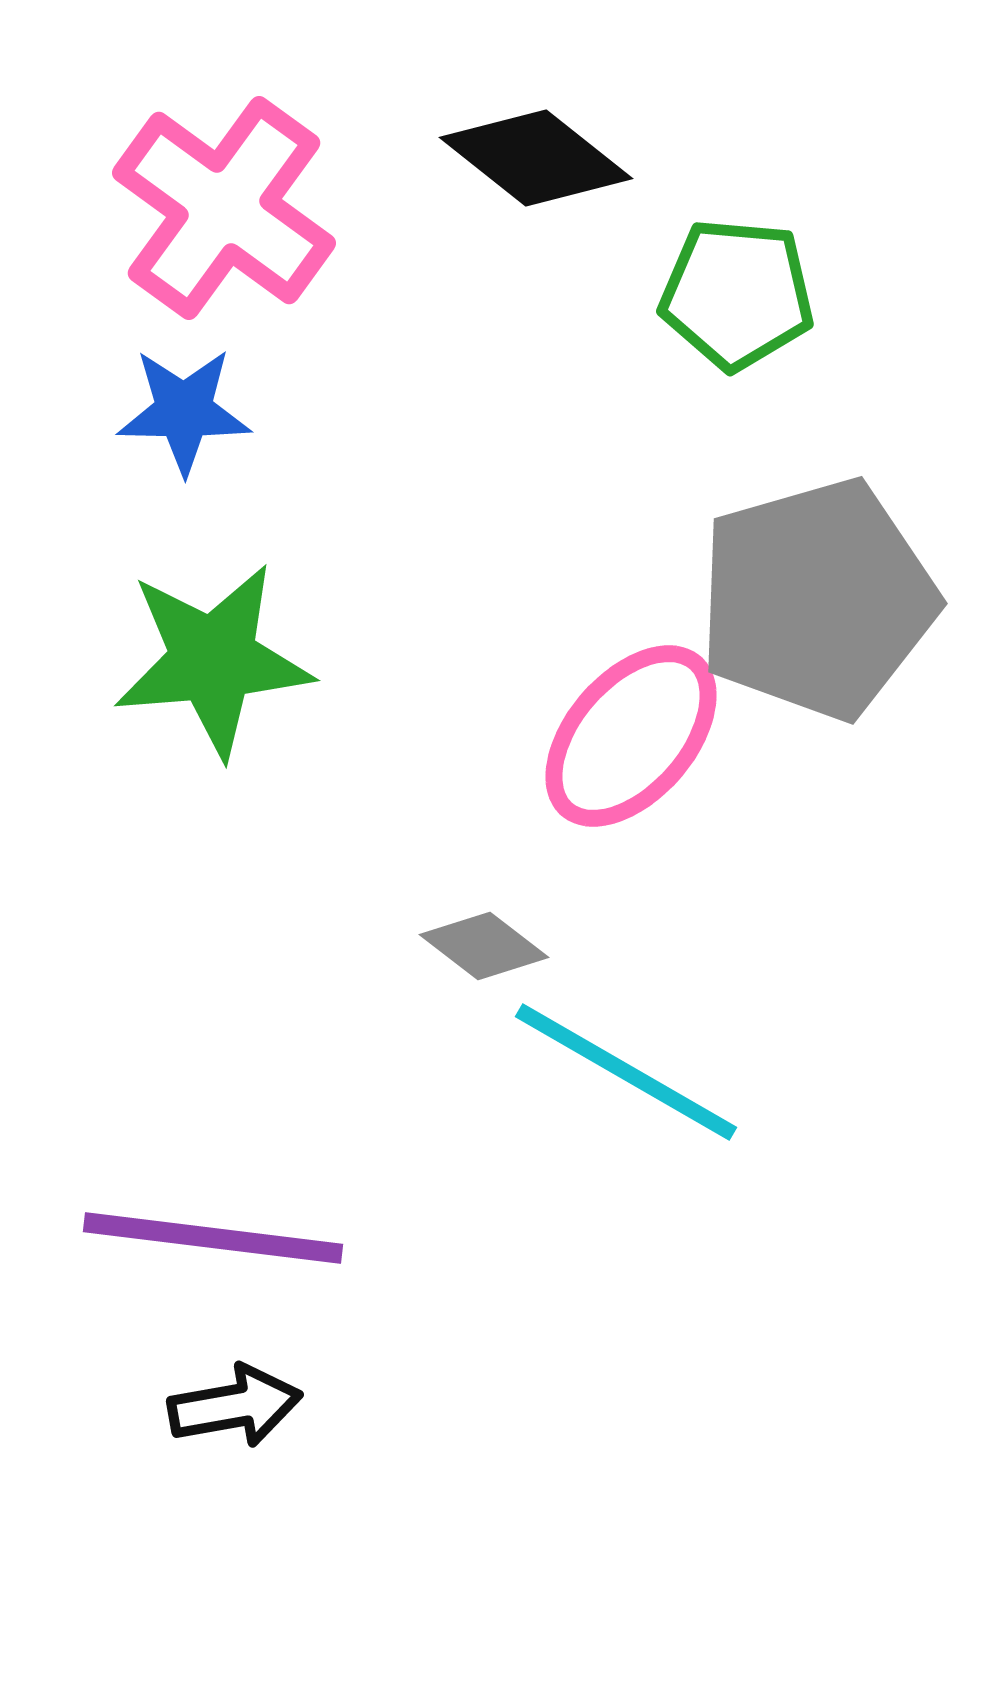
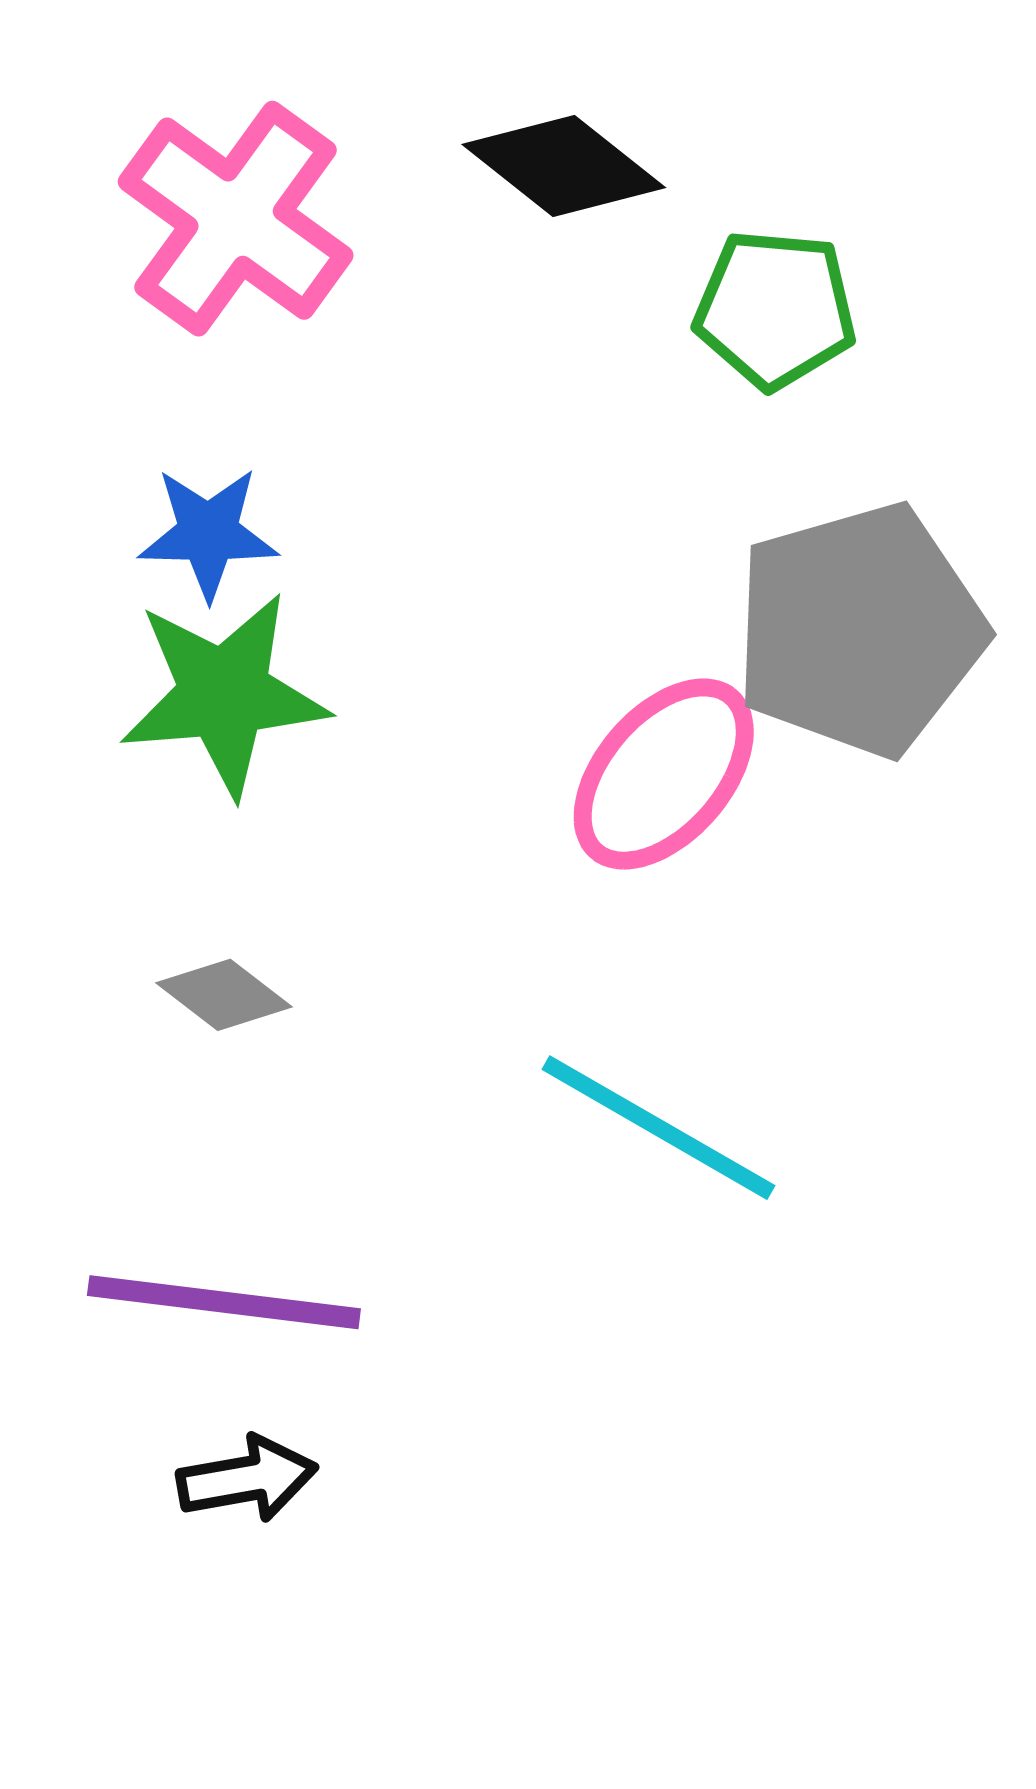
blue star: (184, 411) -> (208, 533), moved
gray diamond: (484, 946) -> (224, 995), moved

